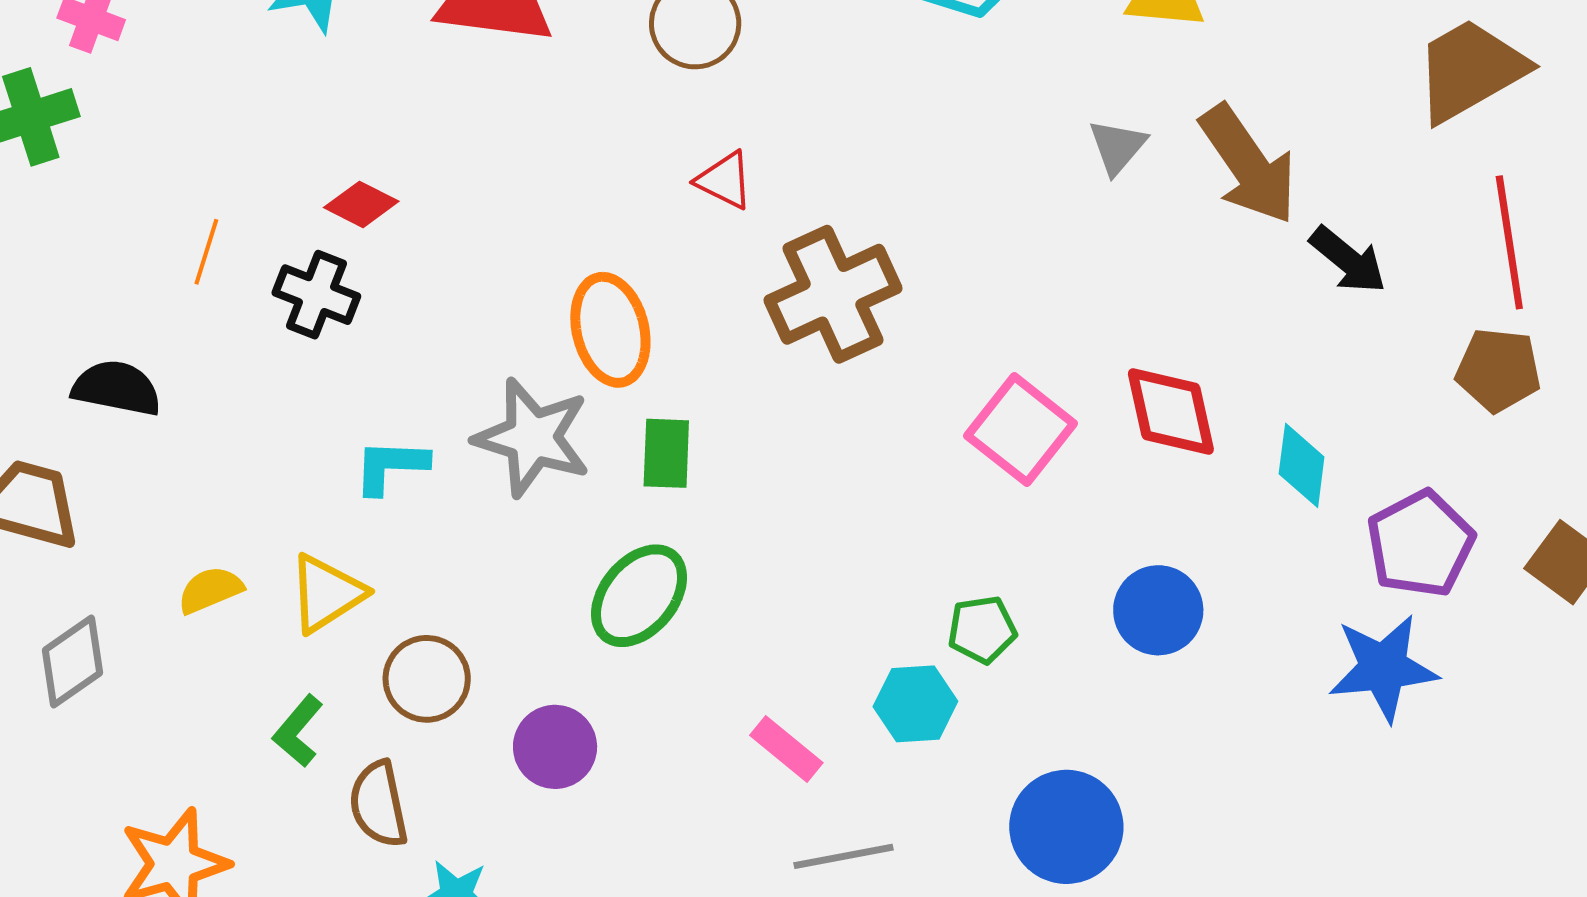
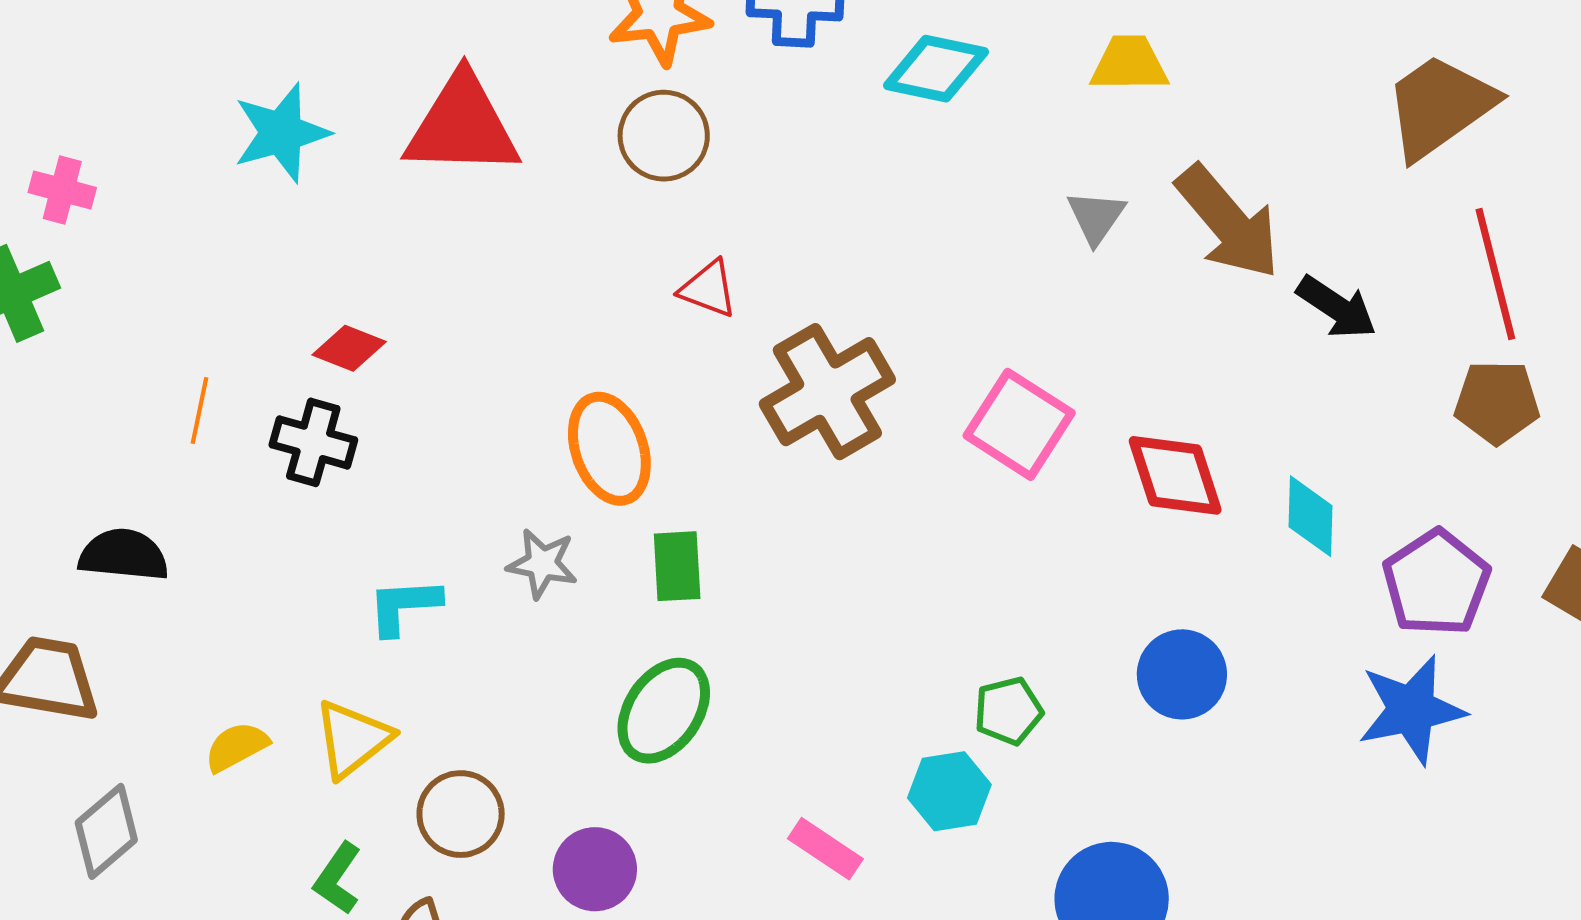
pink square: (1021, 430) -> (1019, 424), moved
gray star: (532, 438) -> (542, 564), size x0.6

